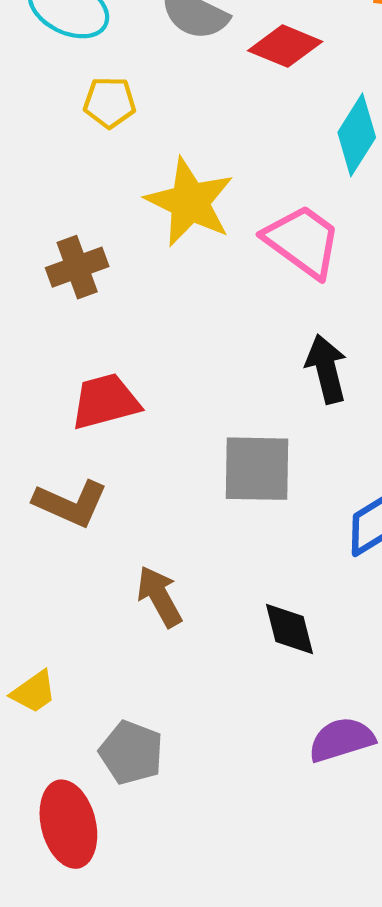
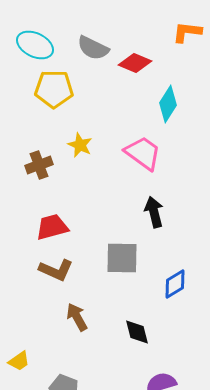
yellow pentagon: (110, 102) -> (54, 89), size x1.6
yellow star: (190, 202) -> (80, 145), moved, size x0.6
brown L-shape: (71, 503) -> (56, 270), moved

